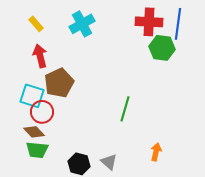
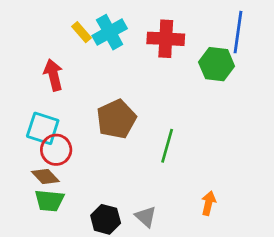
red cross: (149, 22) -> (166, 39), moved
yellow rectangle: (36, 24) -> (82, 32), moved
brown pentagon: (59, 83) -> (116, 119), moved

